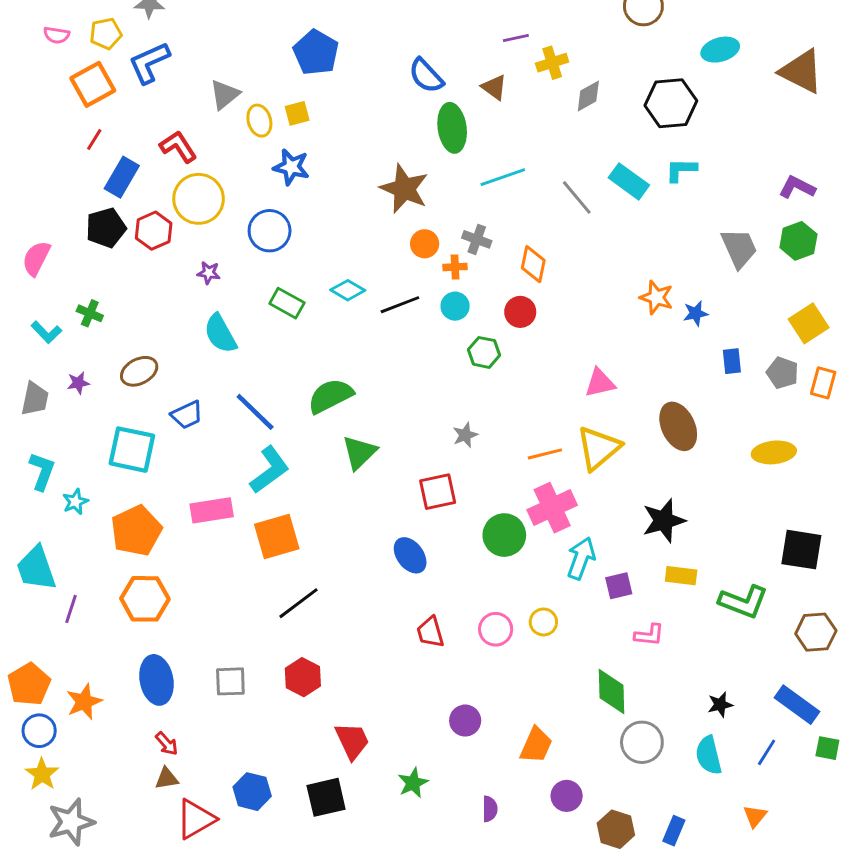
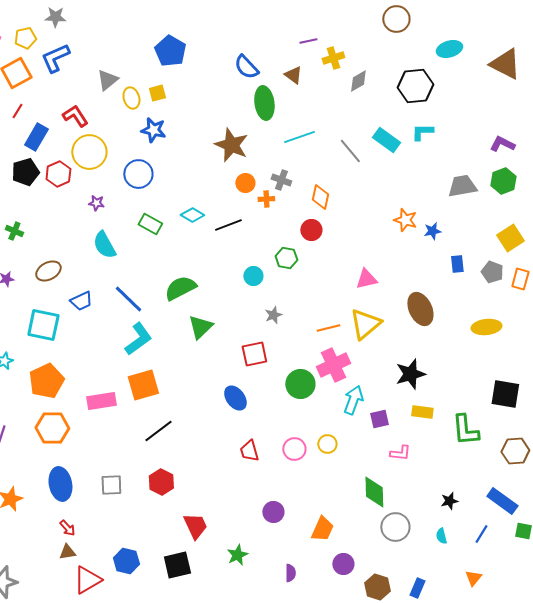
gray trapezoid: (739, 248) -> (462, 186), turned -76
cyan circle: (455, 306) -> (253, 276), moved
pink rectangle: (212, 510) -> (101, 401), moved
green L-shape: (743, 602) -> (465, 430), turned 64
cyan semicircle: (709, 755) -> (441, 536), size x0.6

